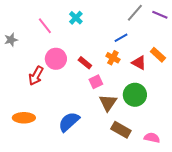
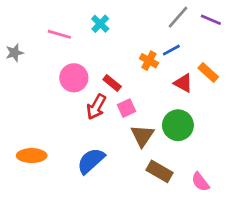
pink line: (45, 26) -> (59, 34), turned -36
blue line: (121, 38) -> (171, 50), moved
orange cross: (113, 58) -> (149, 61), moved
red arrow: (36, 76) -> (96, 107), moved
pink semicircle: (152, 138) -> (200, 182), turned -140

